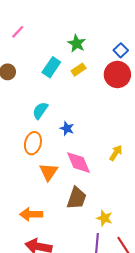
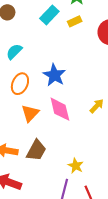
cyan semicircle: (40, 111) -> (14, 52), moved
blue star: (67, 128) -> (54, 75), size x1.6
brown trapezoid: (77, 198) -> (36, 150), moved

